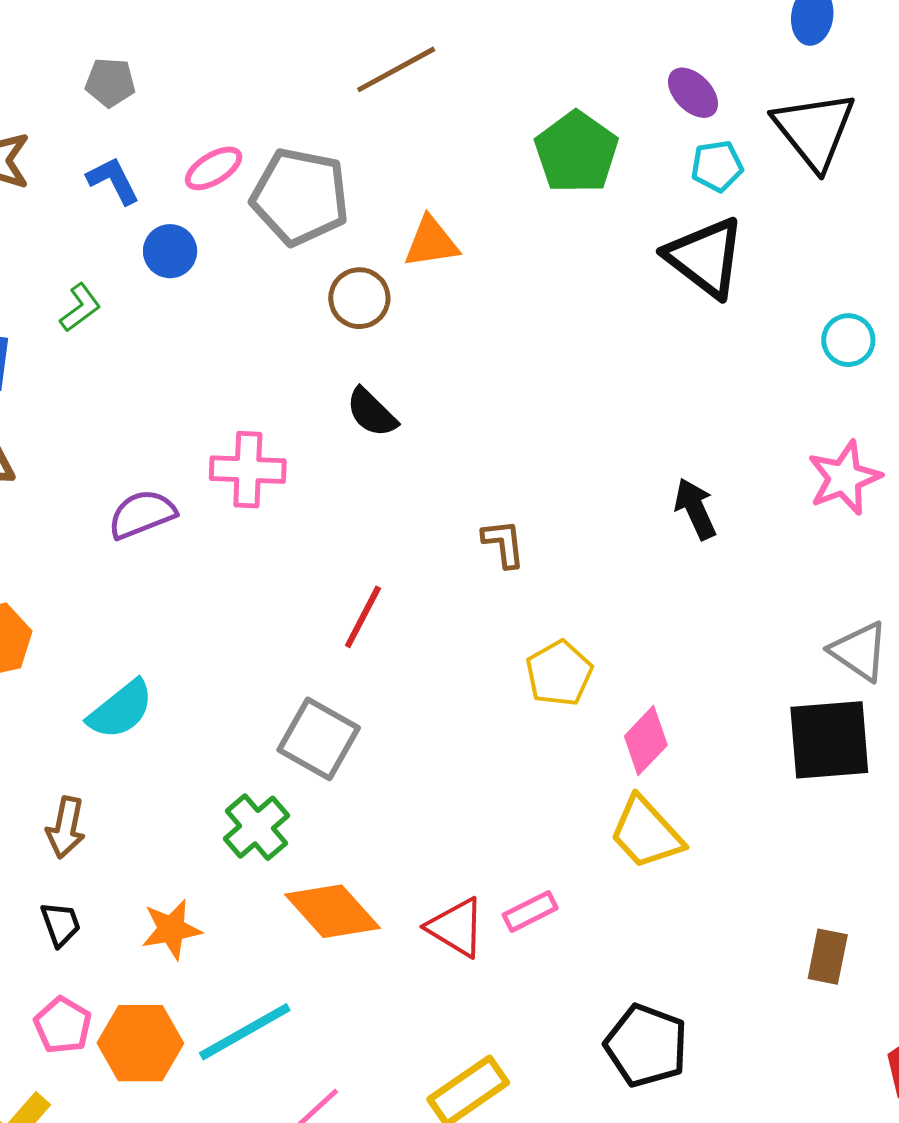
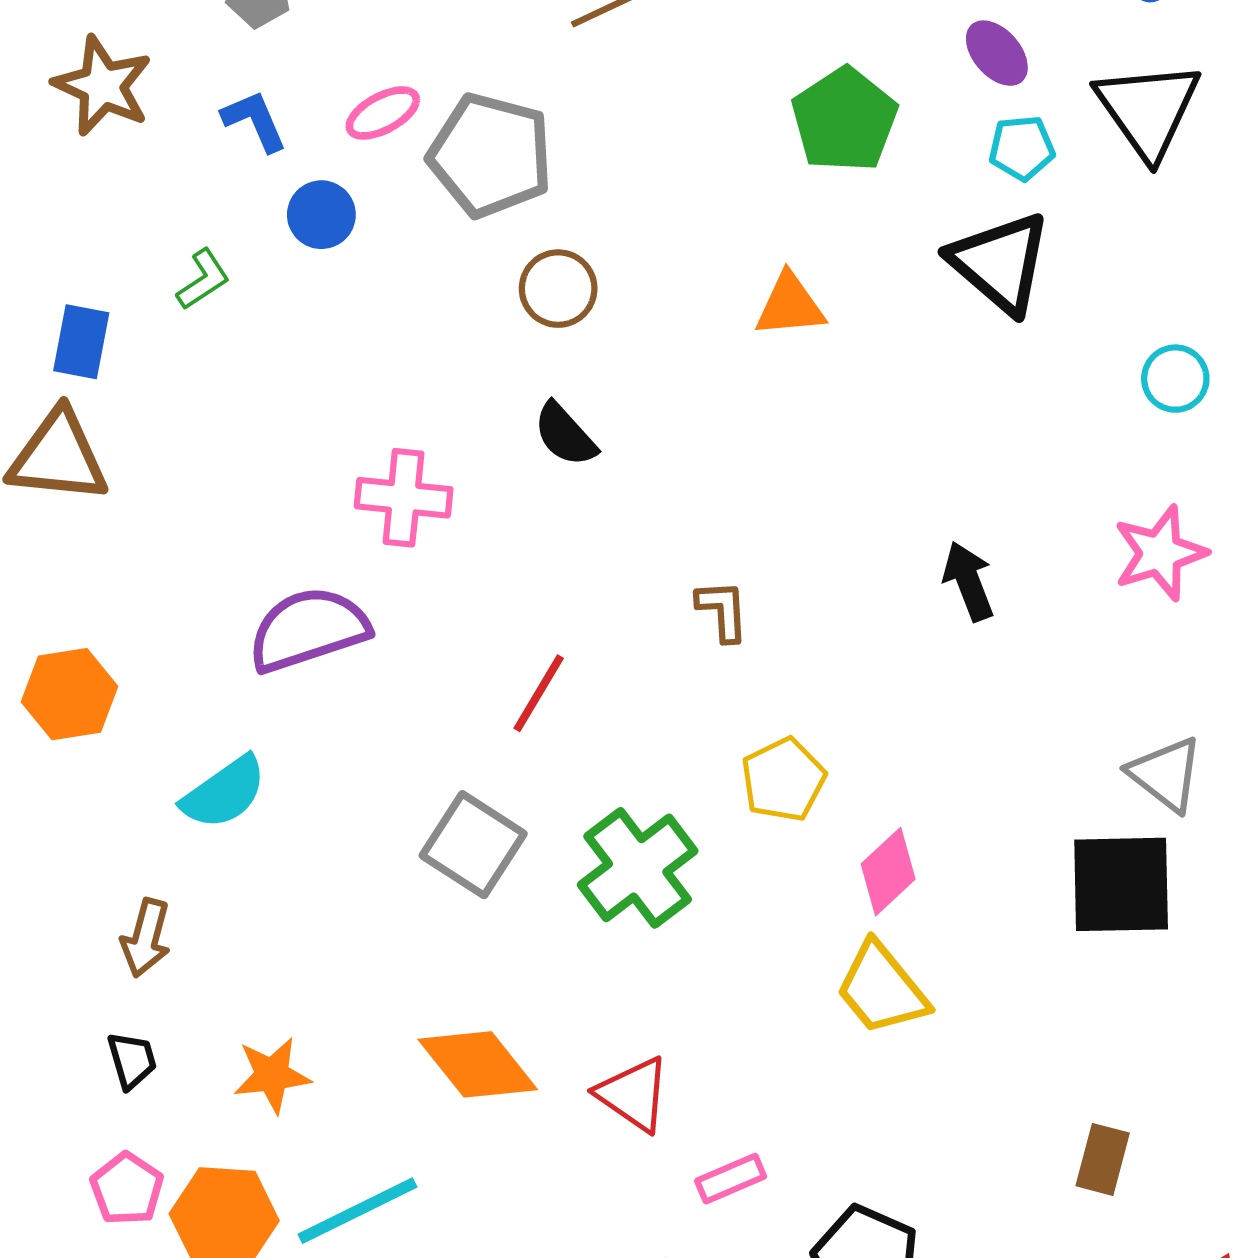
orange triangle: (431, 242) -> (790, 305), moved
purple semicircle: (142, 514) -> (308, 629), moved, size x1.4
green cross: (256, 827) -> (638, 868), moved, size x1.4
pink rectangle: (530, 911) -> (731, 1179), moved

